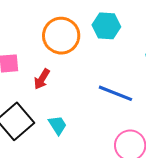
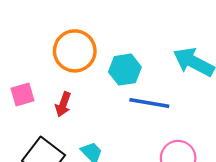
cyan hexagon: (106, 26) -> (125, 70), moved

